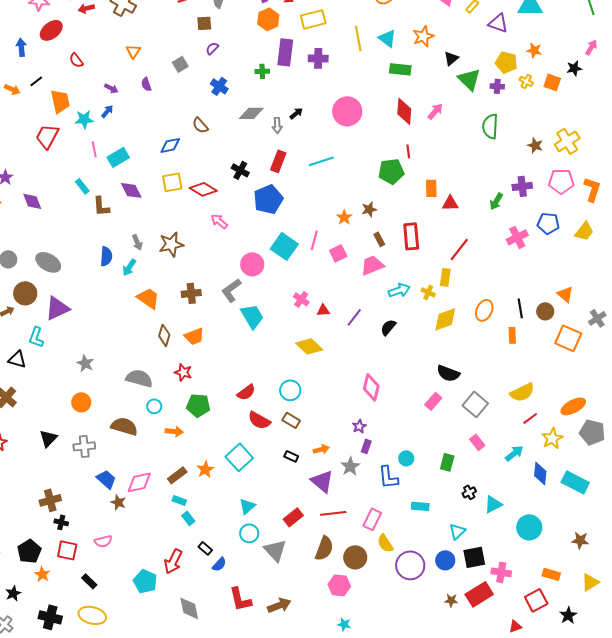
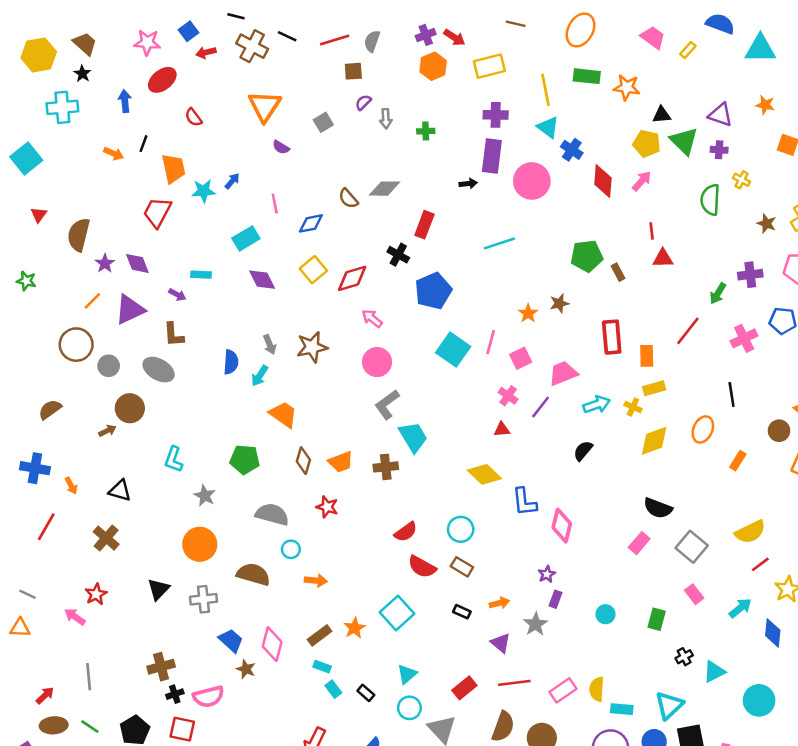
purple triangle: (498, 23) -> (720, 115), moved
orange star: (423, 36) -> (627, 87), turned 30
cyan triangle: (387, 38) -> (548, 127), moved
orange triangle: (133, 51) -> (265, 106), size x1.8
purple rectangle: (285, 52) -> (492, 156), moved
black triangle: (451, 58) -> (662, 115), turned 35
yellow pentagon: (506, 62) -> (647, 144), moved
green rectangle: (400, 69) -> (587, 76), moved
black line: (36, 81) -> (144, 144), turned -32
yellow cross: (526, 81) -> (742, 180), moved
purple semicircle: (146, 84) -> (281, 147), turned -40
blue cross: (219, 86) -> (572, 150), moved
purple arrow: (111, 88) -> (177, 295), moved
gray diamond: (251, 113) -> (385, 189), moved
black arrow: (296, 113) -> (468, 184), turned 32
gray arrow: (277, 125) -> (386, 119), moved
pink line: (94, 149) -> (275, 203), moved
red line: (408, 151) -> (652, 231), moved
red rectangle: (278, 161) -> (424, 225), moved
yellow square: (172, 182) -> (313, 270), turned -30
cyan rectangle: (82, 186) -> (201, 275), turned -49
orange rectangle: (431, 188) -> (647, 356), moved
red diamond: (203, 189) -> (352, 278), turned -48
purple diamond: (32, 201) -> (137, 263), moved
red triangle: (450, 203) -> (663, 258), moved
brown L-shape: (101, 206) -> (174, 335), moved
brown rectangle: (379, 239) -> (618, 272), moved
red line: (459, 249) -> (688, 331), moved
pink circle: (252, 264) -> (377, 362), moved
yellow rectangle: (445, 277) -> (654, 388), turned 66
brown cross: (191, 293) -> (386, 467), moved
pink cross: (301, 299) -> (508, 396), moved
purple triangle: (57, 308) -> (130, 310), moved
black line: (520, 308) -> (732, 394), moved
purple line: (354, 317) -> (541, 407), moved
orange rectangle: (512, 335) -> (738, 461), turned 35
cyan L-shape: (36, 337) -> (174, 459), moved
orange circle: (81, 402) -> (200, 544), size x1.4
green pentagon: (198, 405) -> (245, 459), moved
blue L-shape: (388, 477) -> (524, 502), moved
purple triangle: (322, 481) -> (501, 643), size x0.7
pink diamond: (139, 482) -> (272, 644), turned -64
cyan rectangle: (420, 506) -> (622, 709), moved
pink rectangle: (372, 519) -> (563, 690), turned 30
black cross: (61, 522) -> (175, 694), turned -32
cyan triangle: (457, 531) -> (669, 705), size x1.4
pink semicircle: (103, 541) -> (208, 697), moved, size x1.4
yellow semicircle: (385, 543) -> (597, 689), moved, turned 36
black rectangle: (205, 548) -> (366, 693), moved

